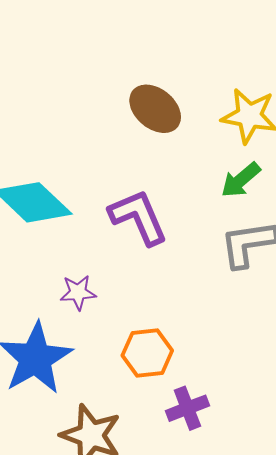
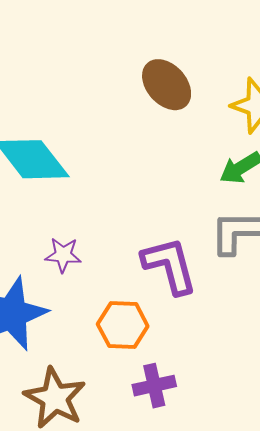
purple L-shape: (138, 217) -> (170, 266), moved

